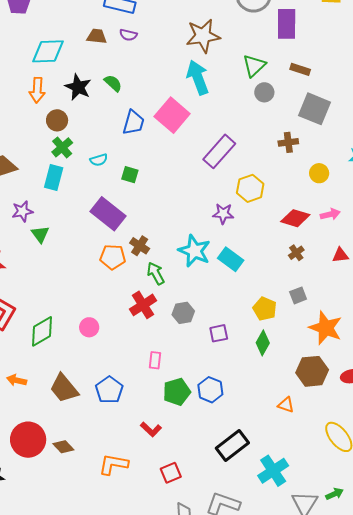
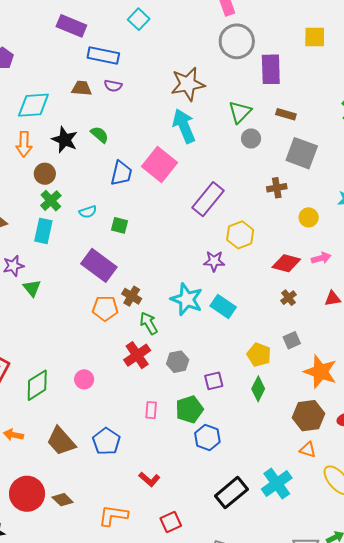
green pentagon: (177, 392) -> (189, 409), moved
orange triangle: (286, 405) -> (308, 450), moved
cyan cross: (273, 471) -> (277, 484), moved

